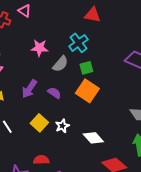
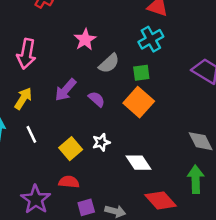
cyan cross: (78, 43) -> (151, 39), moved
pink star: (39, 48) -> (85, 40), turned 30
yellow square: (39, 123) -> (71, 149), moved

